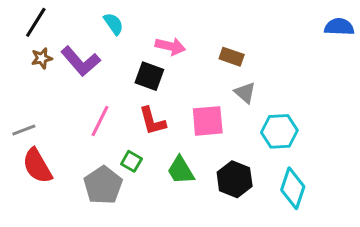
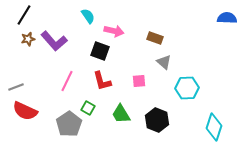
cyan semicircle: (113, 24) -> (88, 16), moved
pink square: (208, 121) -> (139, 81), size x0.6
red semicircle: (37, 166) -> (25, 111), turned -35
cyan diamond: (293, 188) -> (214, 127), moved

